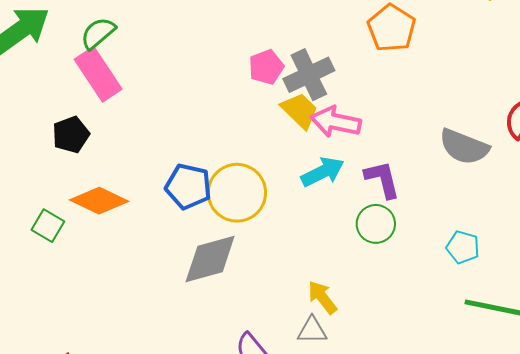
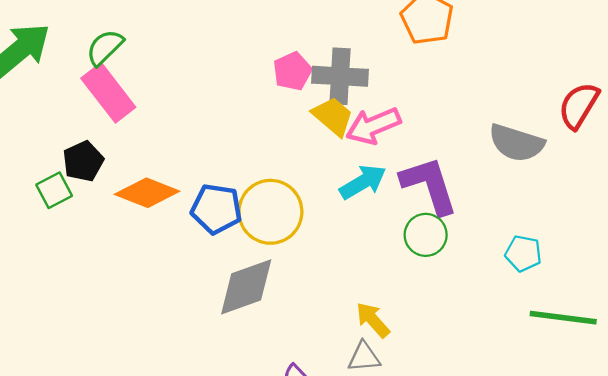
gray cross: (309, 75) -> (340, 76), turned 33
pink arrow: (336, 122) -> (373, 126), turned -30
purple L-shape: (382, 179) -> (429, 185), size x1.4
orange diamond: (99, 201) -> (147, 193), moved
green square: (48, 226) -> (54, 190), moved, turned 36

